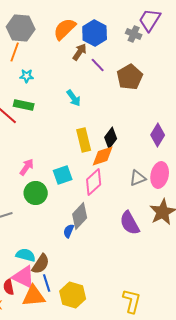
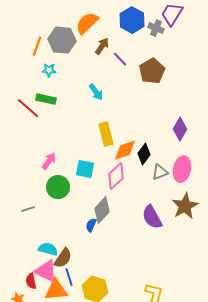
gray hexagon: (21, 28) -> (62, 40), moved
blue hexagon: (95, 33) -> (132, 20), moved
black diamond: (111, 138) -> (144, 154), moved
cyan square: (63, 175) -> (85, 169), turned 30

